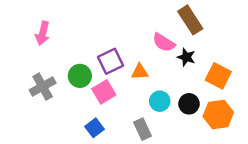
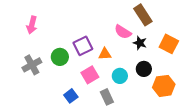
orange square: (218, 76) -> (169, 44), moved
pink square: (104, 92) -> (90, 75), moved
black circle: (189, 104) -> (144, 69), moved

